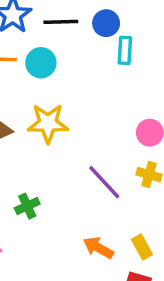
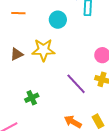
cyan circle: (41, 63) -> (58, 20), moved

